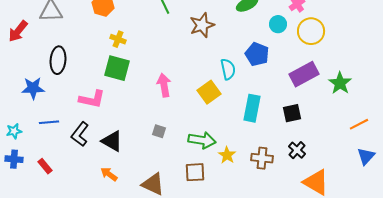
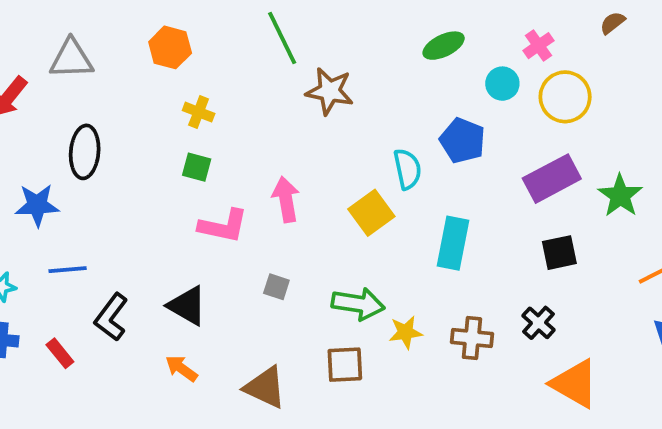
brown star: (202, 25) -> (330, 91), moved, turned 30
green square: (117, 68) -> (197, 167), size x0.6
pink L-shape: (92, 99) -> (223, 226), moved
black square: (292, 113) -> (559, 253), moved
black L-shape: (80, 134) -> (111, 317), moved
yellow star: (227, 155) -> (406, 332), turned 30

